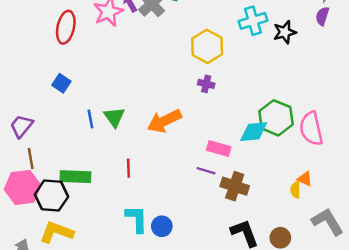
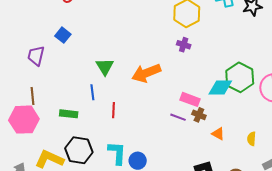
blue line: (90, 119) -> (92, 92), moved
purple trapezoid: (21, 126) -> (36, 56), moved, turned -30
green rectangle: (75, 177) -> (69, 114), size x0.7
orange triangle: (305, 179) -> (218, 134), moved
brown cross: (235, 186) -> (199, 115), moved, size x0.6
black hexagon: (51, 196) -> (79, 150), moved

